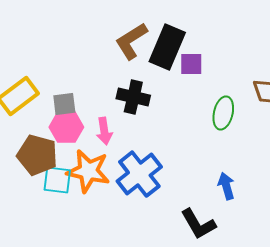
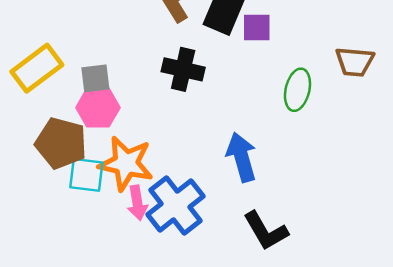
pink arrow: (104, 131) -> (137, 203), moved
blue cross: (139, 174) -> (175, 205), moved
blue arrow: (226, 186) -> (242, 157), moved, size x1.4

